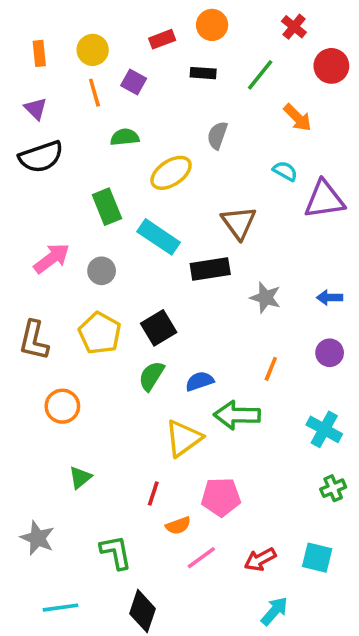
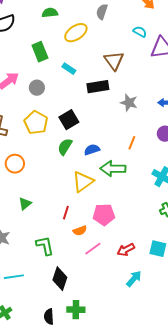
cyan rectangle: (159, 237) -> (69, 69), size x0.6

